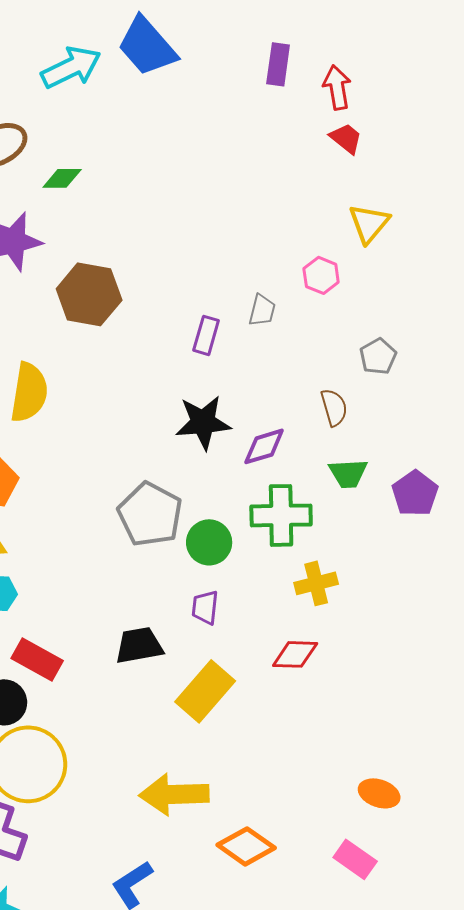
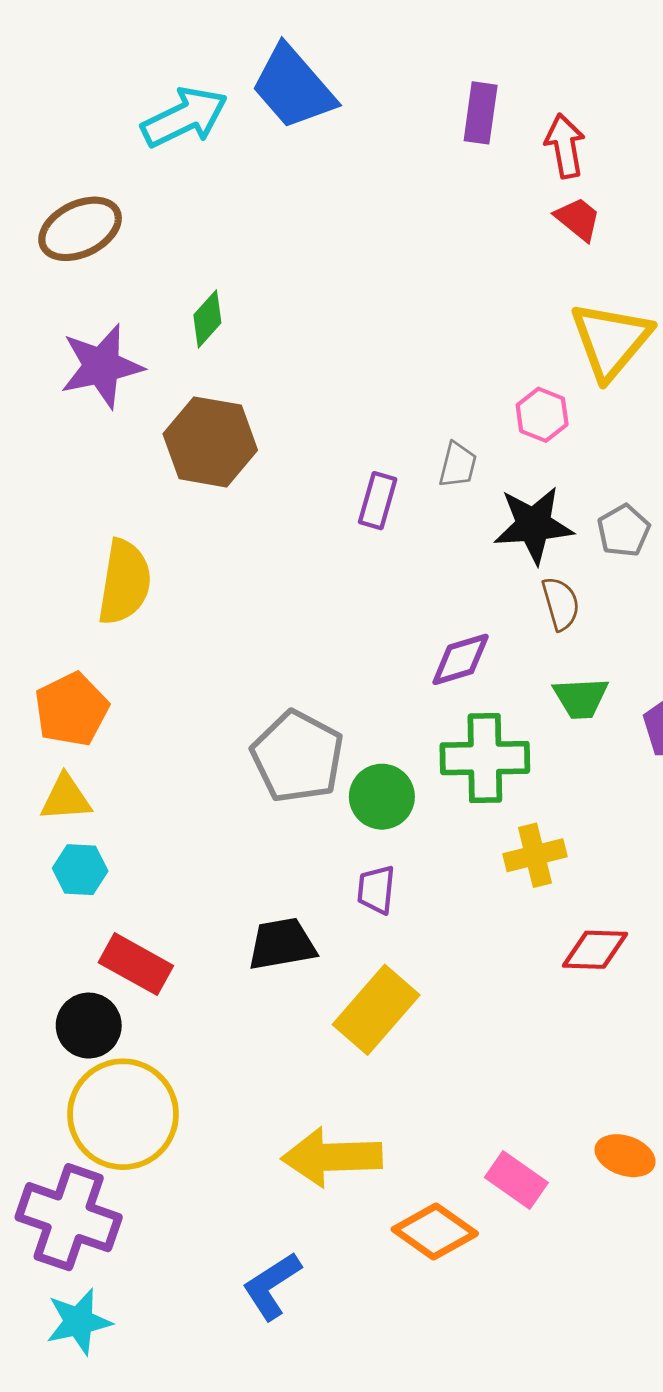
green diamond: (62, 178) -> (207, 319), moved, turned -48
yellow triangle: (369, 223) -> (611, 340), size x1.4
black star: (203, 422) -> (534, 525), moved
red diamond: (295, 654) -> (595, 950), moved
pink rectangle: (355, 859) -> (516, 1180), moved

